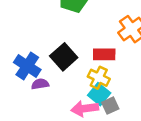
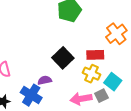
blue cross: (27, 66) -> (31, 95), moved
cyan square: (99, 94) -> (113, 82), moved

